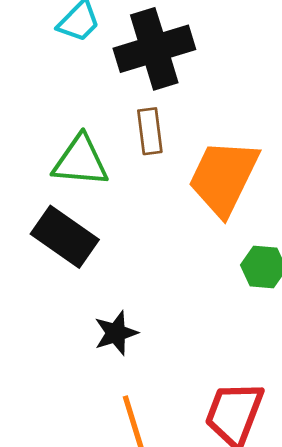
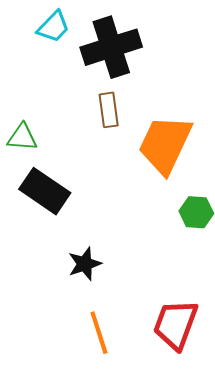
green triangle: (80, 161) -> (22, 137), moved, size x0.7

